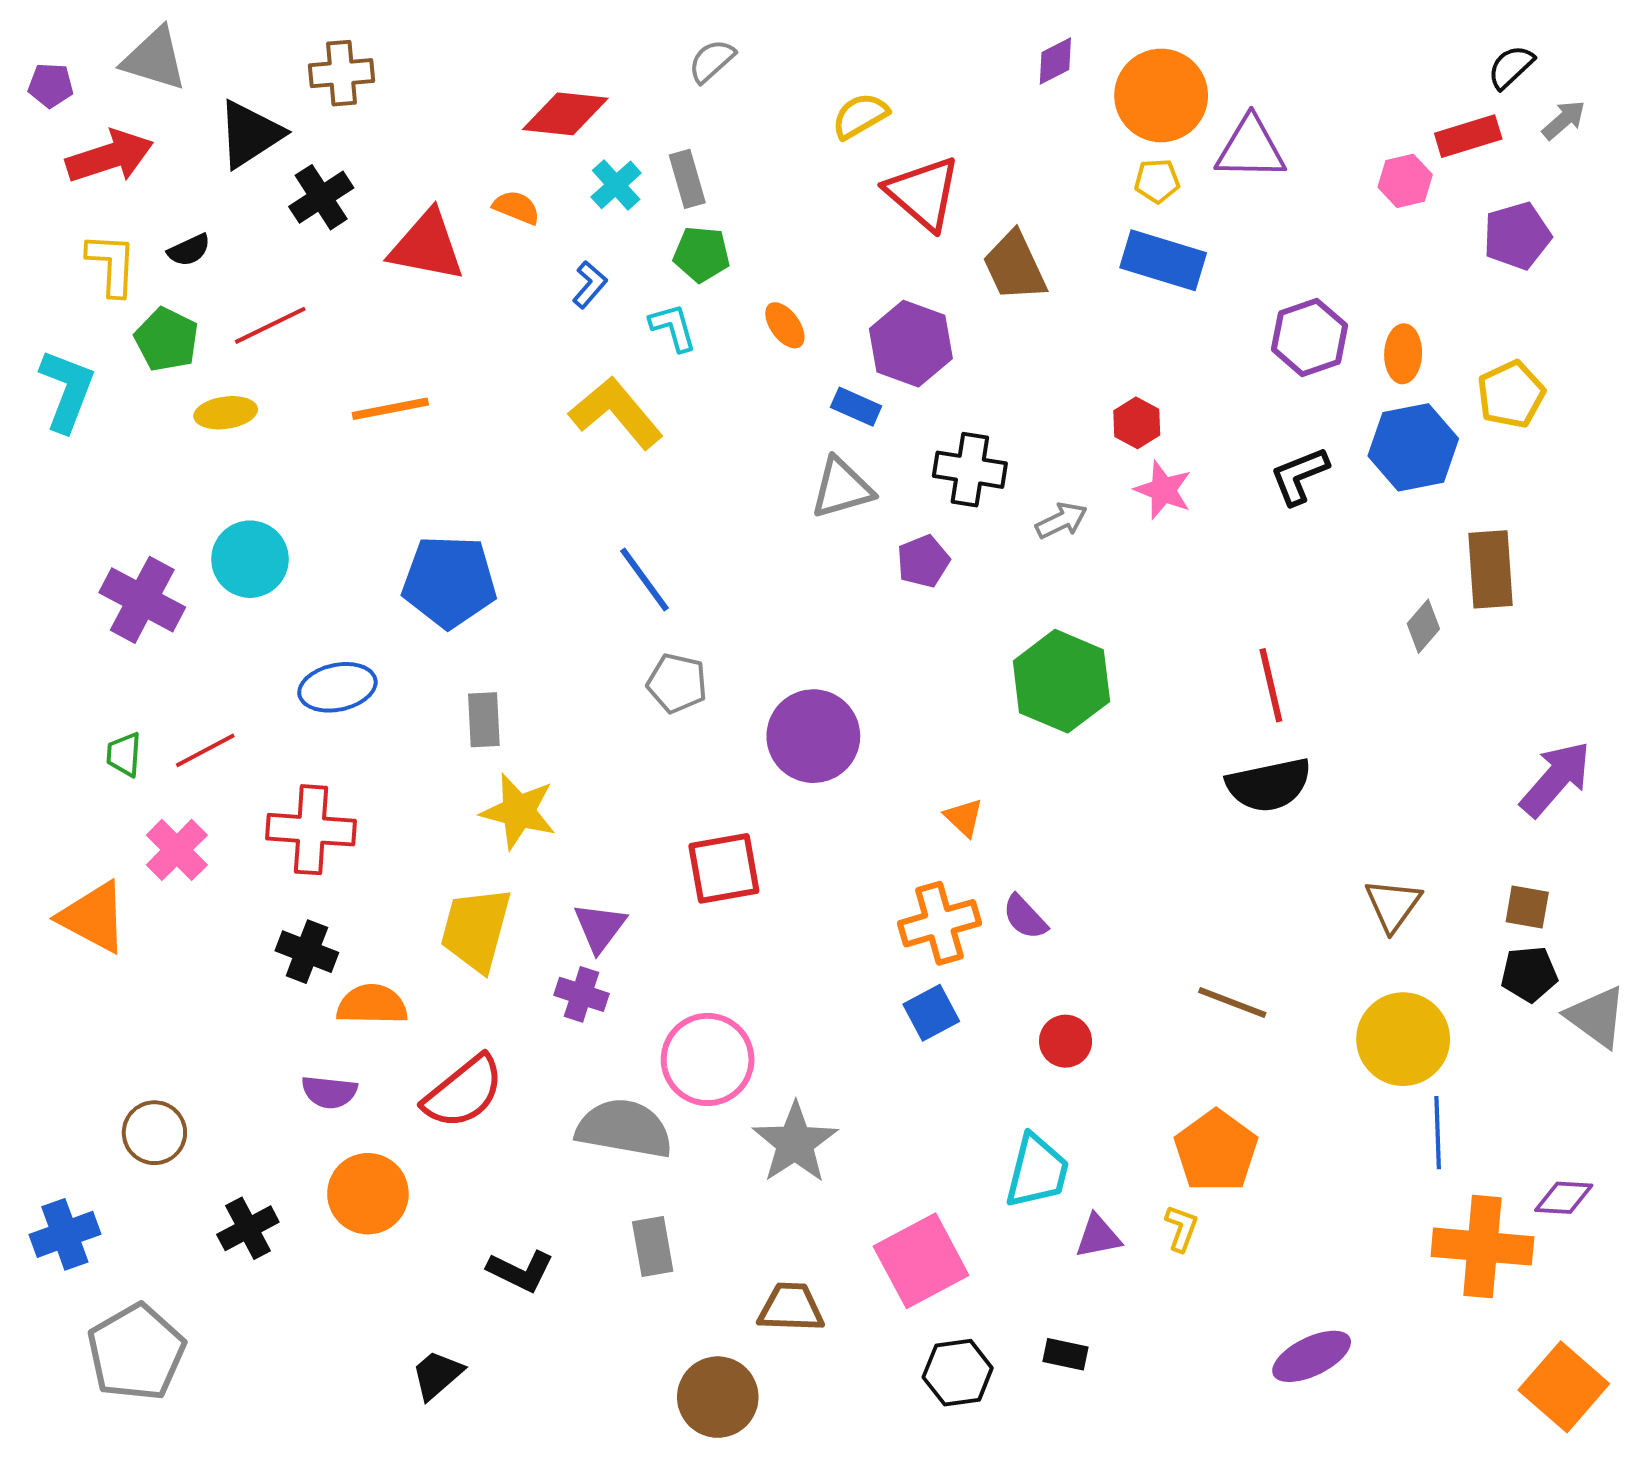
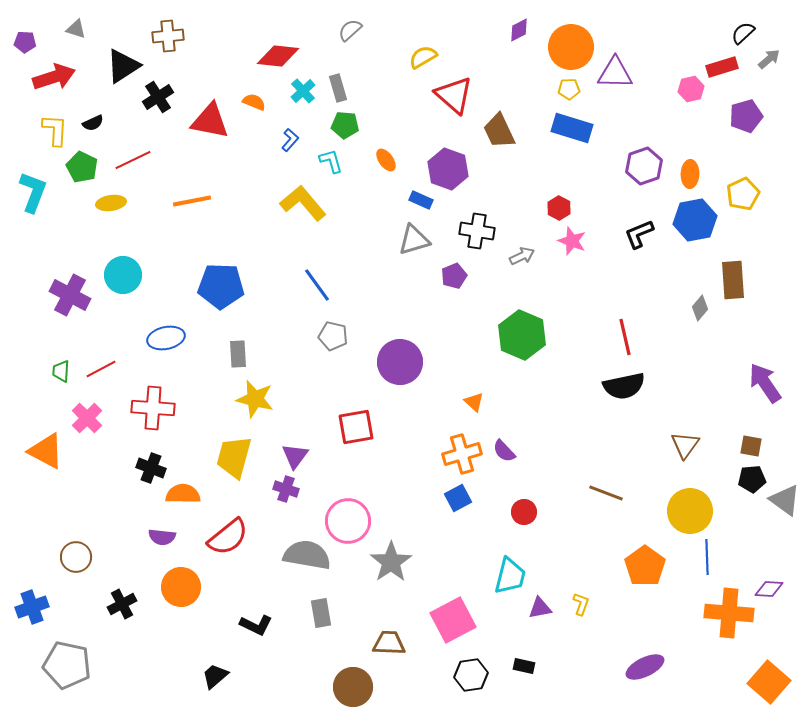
gray triangle: (154, 59) -> (76, 29), size x0.6
purple arrow: (1556, 779) -> (765, 383), turned -75
orange pentagon: (1216, 1151) -> (645, 566), moved
gray pentagon: (136, 1352) -> (67, 665), turned -30

